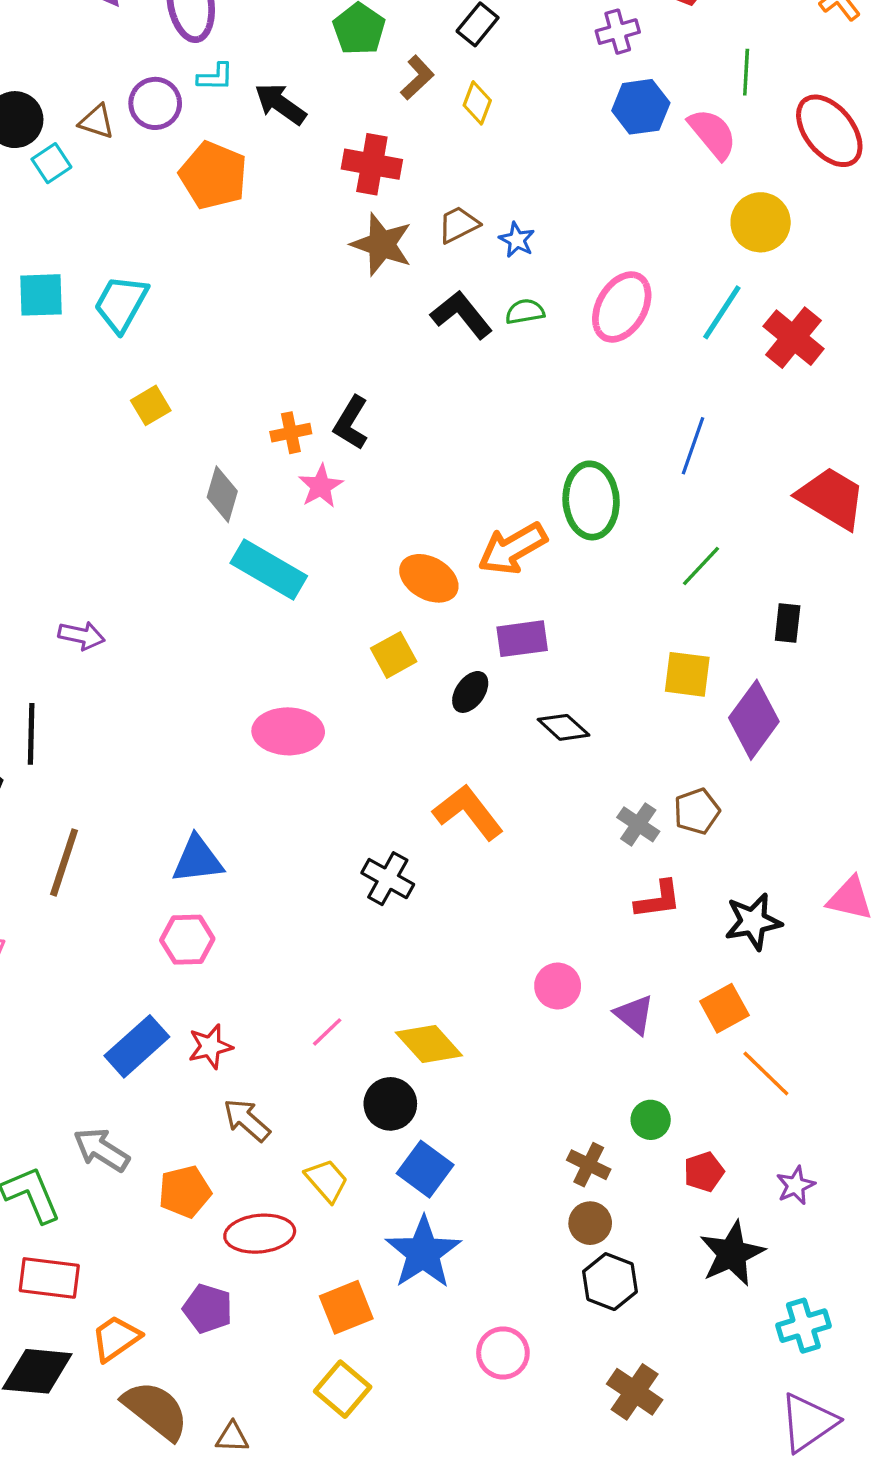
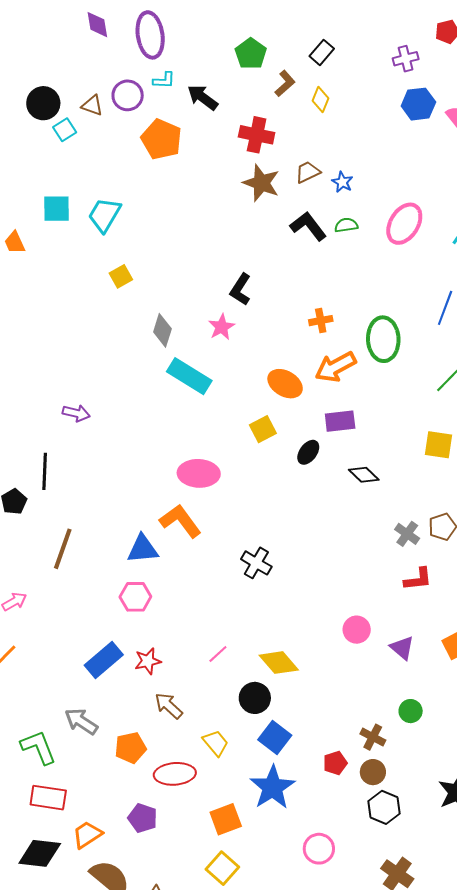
orange cross: (291, 433) -> (321, 321), moved
orange L-shape: (468, 812) -> (180, 521), moved
red pentagon: (704, 1172) -> (335, 763), moved

